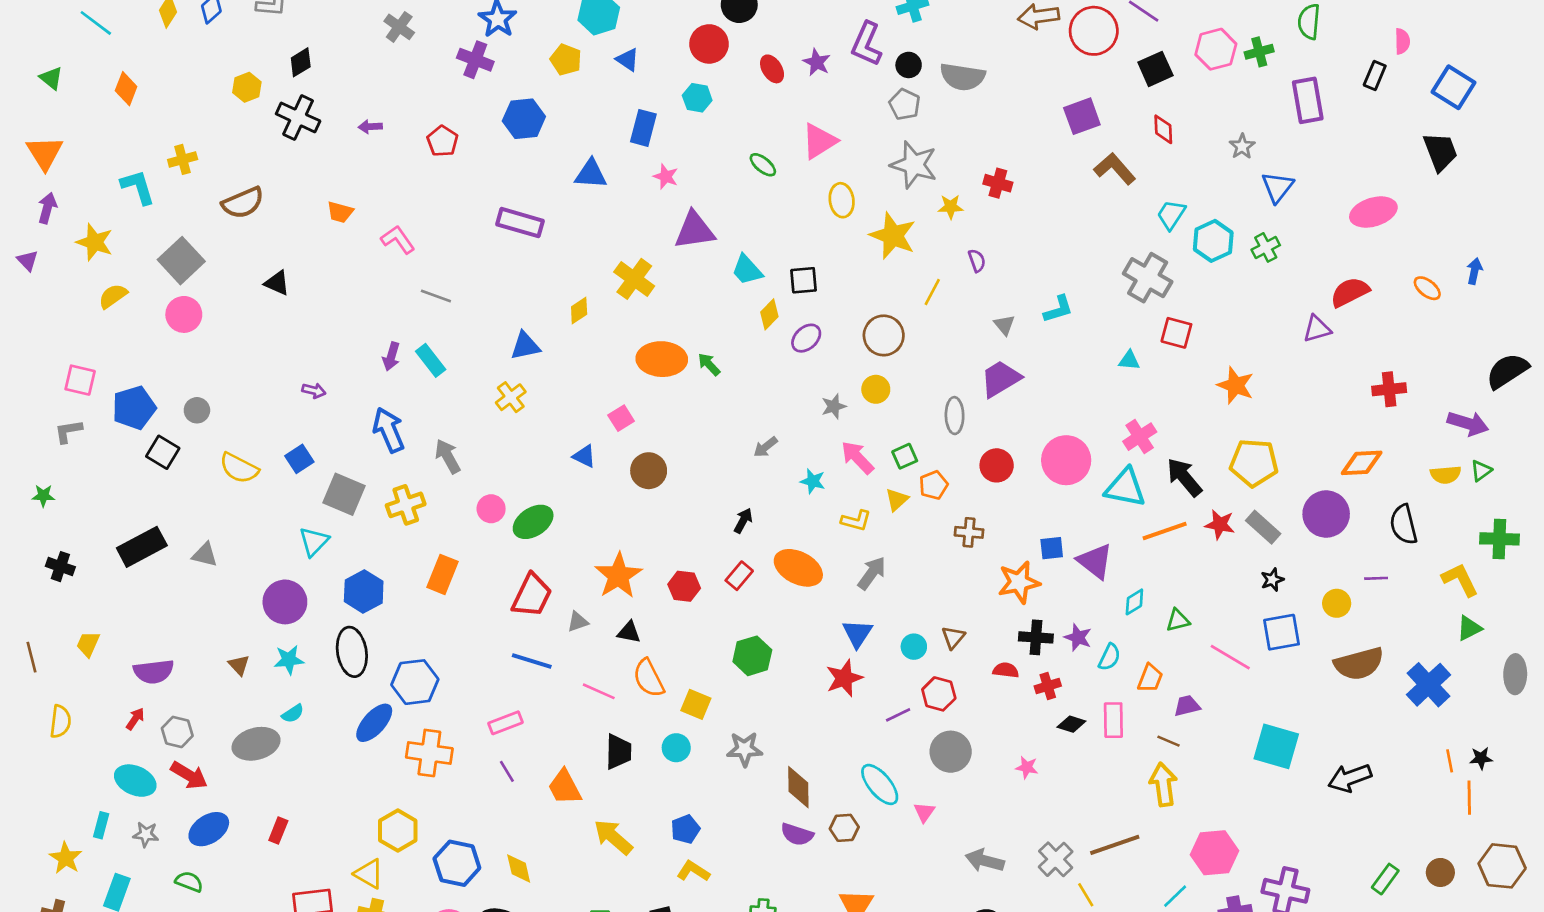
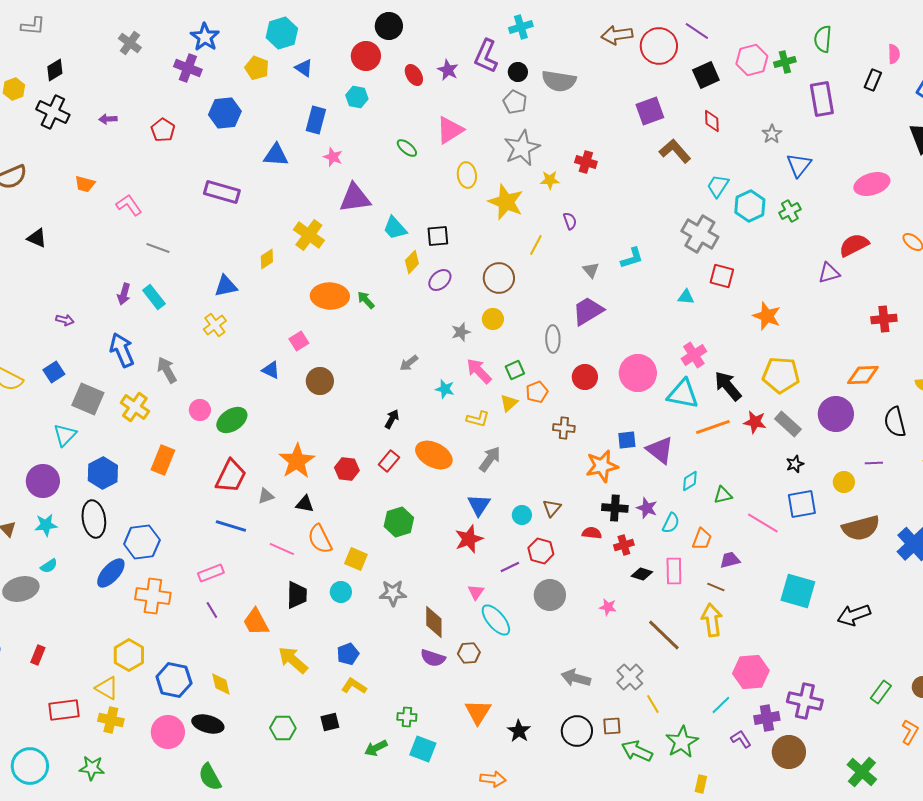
gray star: (914, 165) -> (522, 148), turned 30
yellow cross: (406, 505) -> (135, 407), turned -36
pink triangle: (924, 812) -> (476, 592), moved
brown line: (1115, 845) -> (664, 635), moved, turned 63

